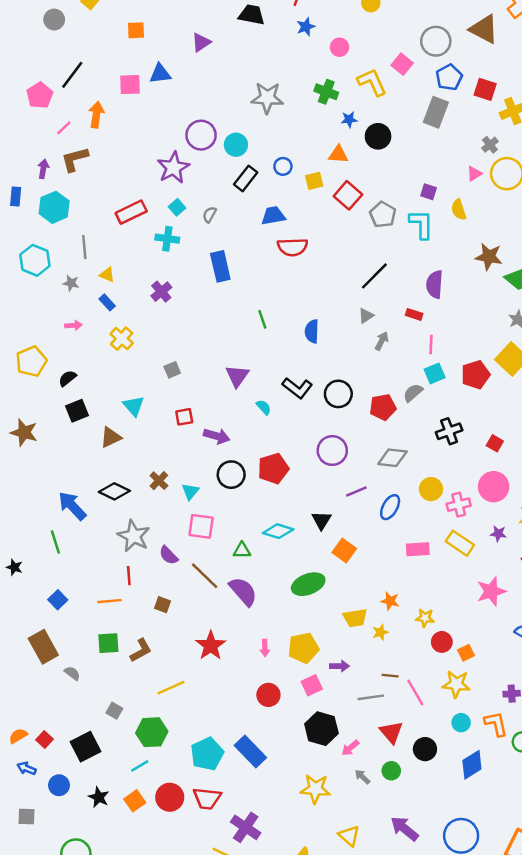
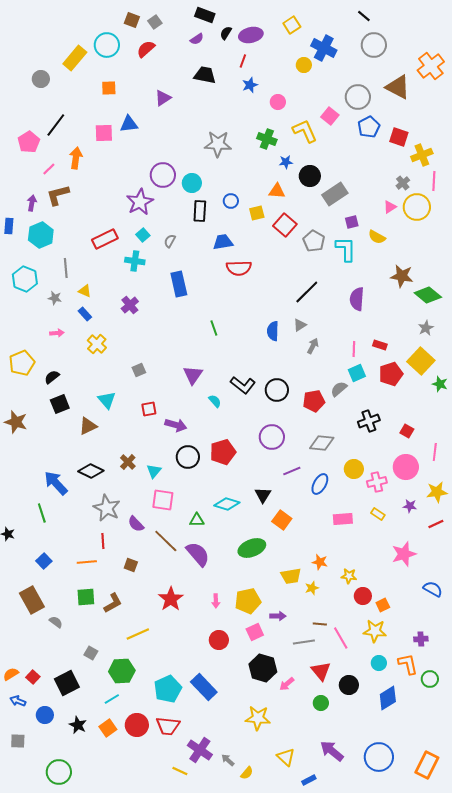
gray rectangle: (436, 112) -> (335, 194), moved, turned 35
black rectangle: (246, 178) -> (200, 211), turned -35
purple square: (429, 192) -> (352, 222), turned -32
yellow semicircle: (459, 210) -> (377, 237), turned -42
red rectangle: (414, 314) -> (380, 345), moved
blue semicircle: (312, 331) -> (273, 331), moved
yellow rectangle: (460, 543) -> (378, 514), size x0.6
gray arrow: (362, 777) -> (228, 760), moved

